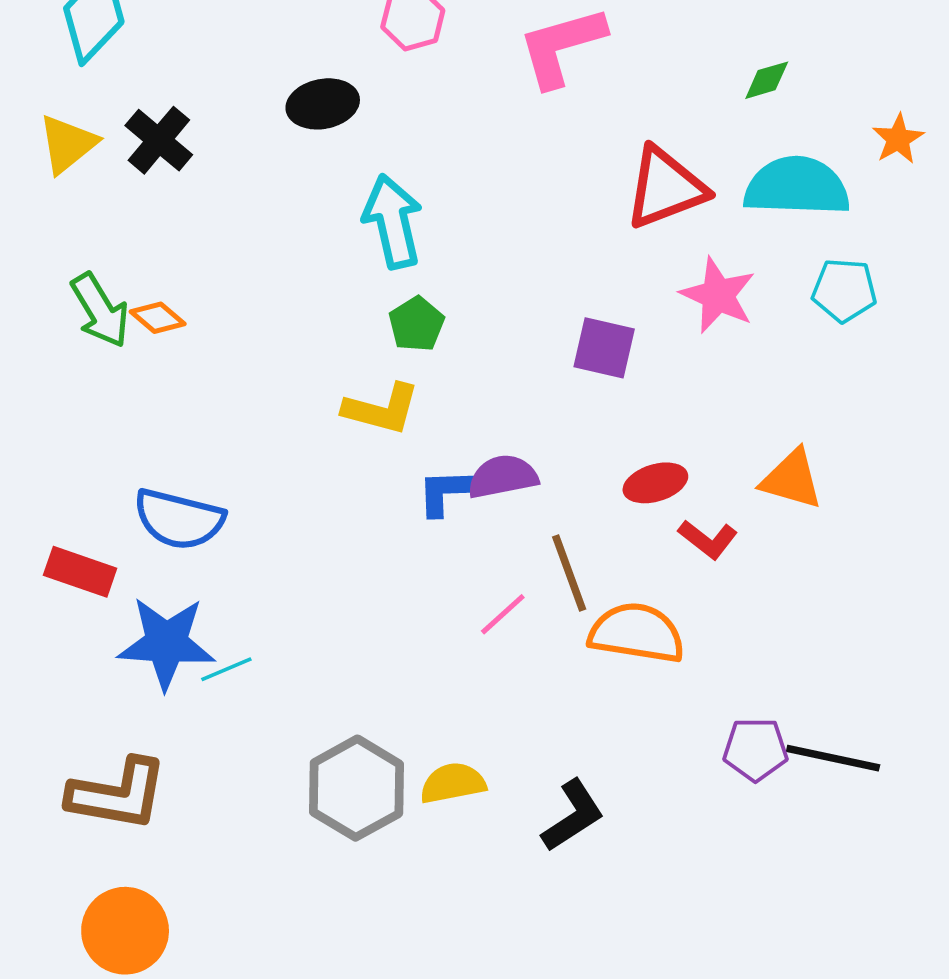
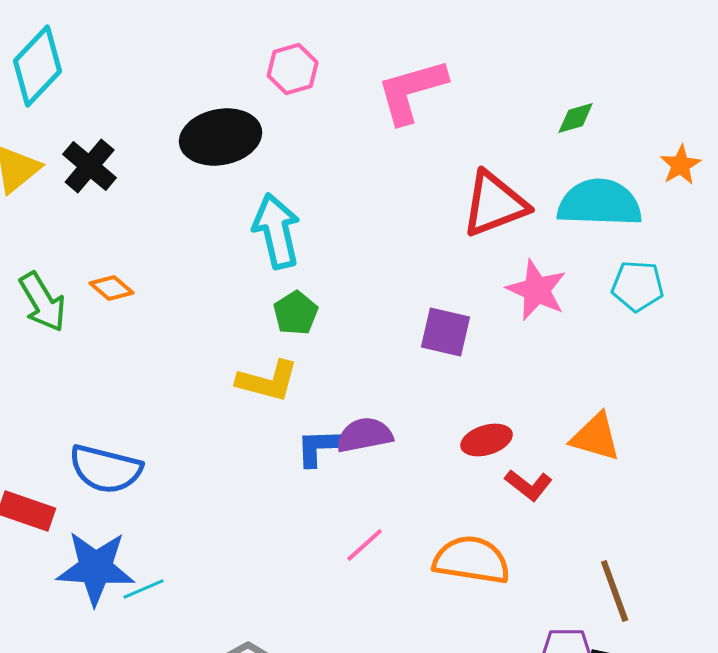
black ellipse: (323, 104) -> (221, 137), size x1.4
orange diamond: (158, 318) -> (112, 288), moved
brown line: (569, 573) -> (615, 591), moved

